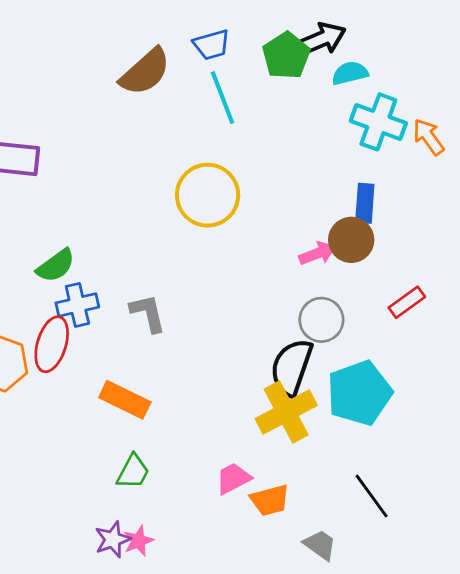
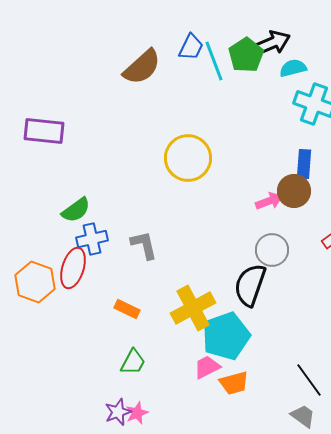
blue trapezoid: (212, 45) -> (191, 47), turned -48
cyan line: (222, 98) -> (214, 61), moved
cyan pentagon: (359, 393) -> (226, 336), moved
orange rectangle: (125, 400) -> (127, 309), size x0.7
yellow cross: (286, 412) -> (193, 308), moved
gray trapezoid: (320, 545) -> (303, 416), moved

